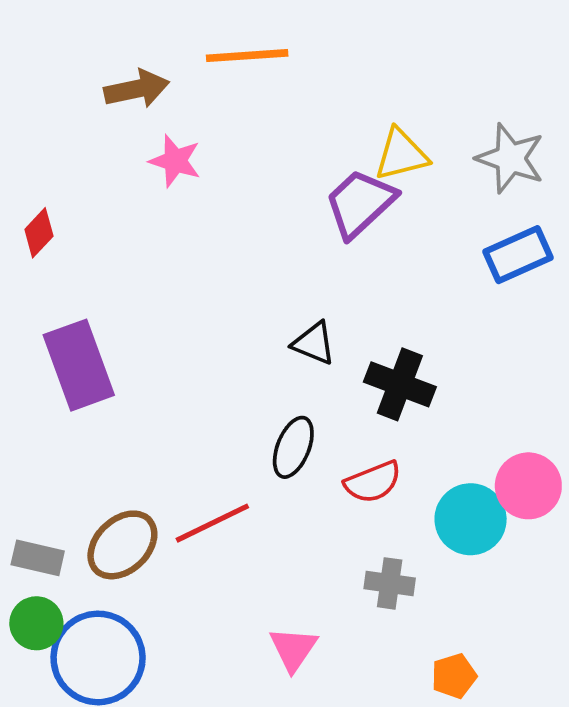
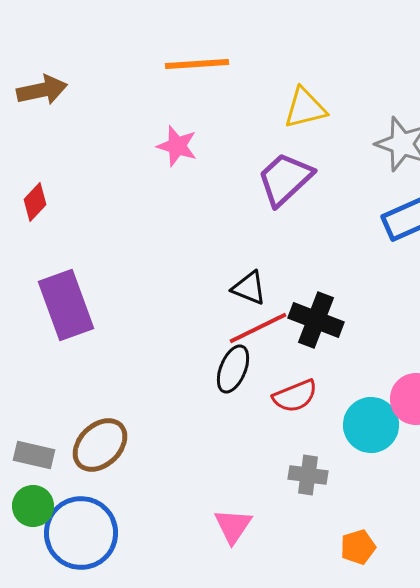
brown arrow: (137, 89) -> (42, 90), moved
yellow triangle: (401, 154) -> (305, 108), moved
pink star: (175, 161) -> (177, 146), moved
red line: (212, 523) -> (258, 328), moved

